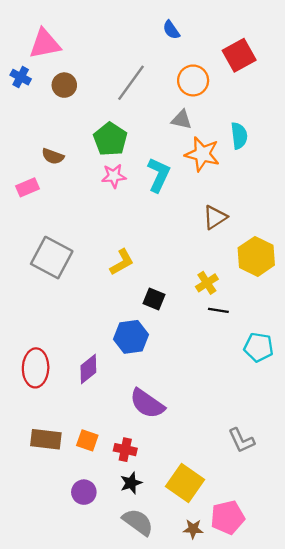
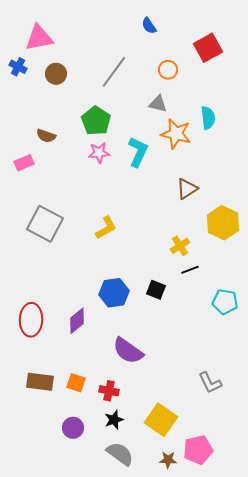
orange circle: (193, 80) -> (168, 70), size x0.7
black square: (154, 299) -> (156, 290), moved
black line: (218, 310) -> (190, 270), turned -30

